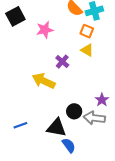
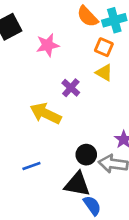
blue line: (20, 125) -> (31, 166), moved
black triangle: (56, 128) -> (77, 184), moved
blue semicircle: (69, 145) -> (92, 206), moved

